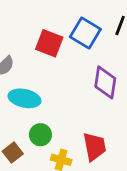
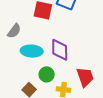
purple diamond: (105, 82) -> (60, 50), moved

